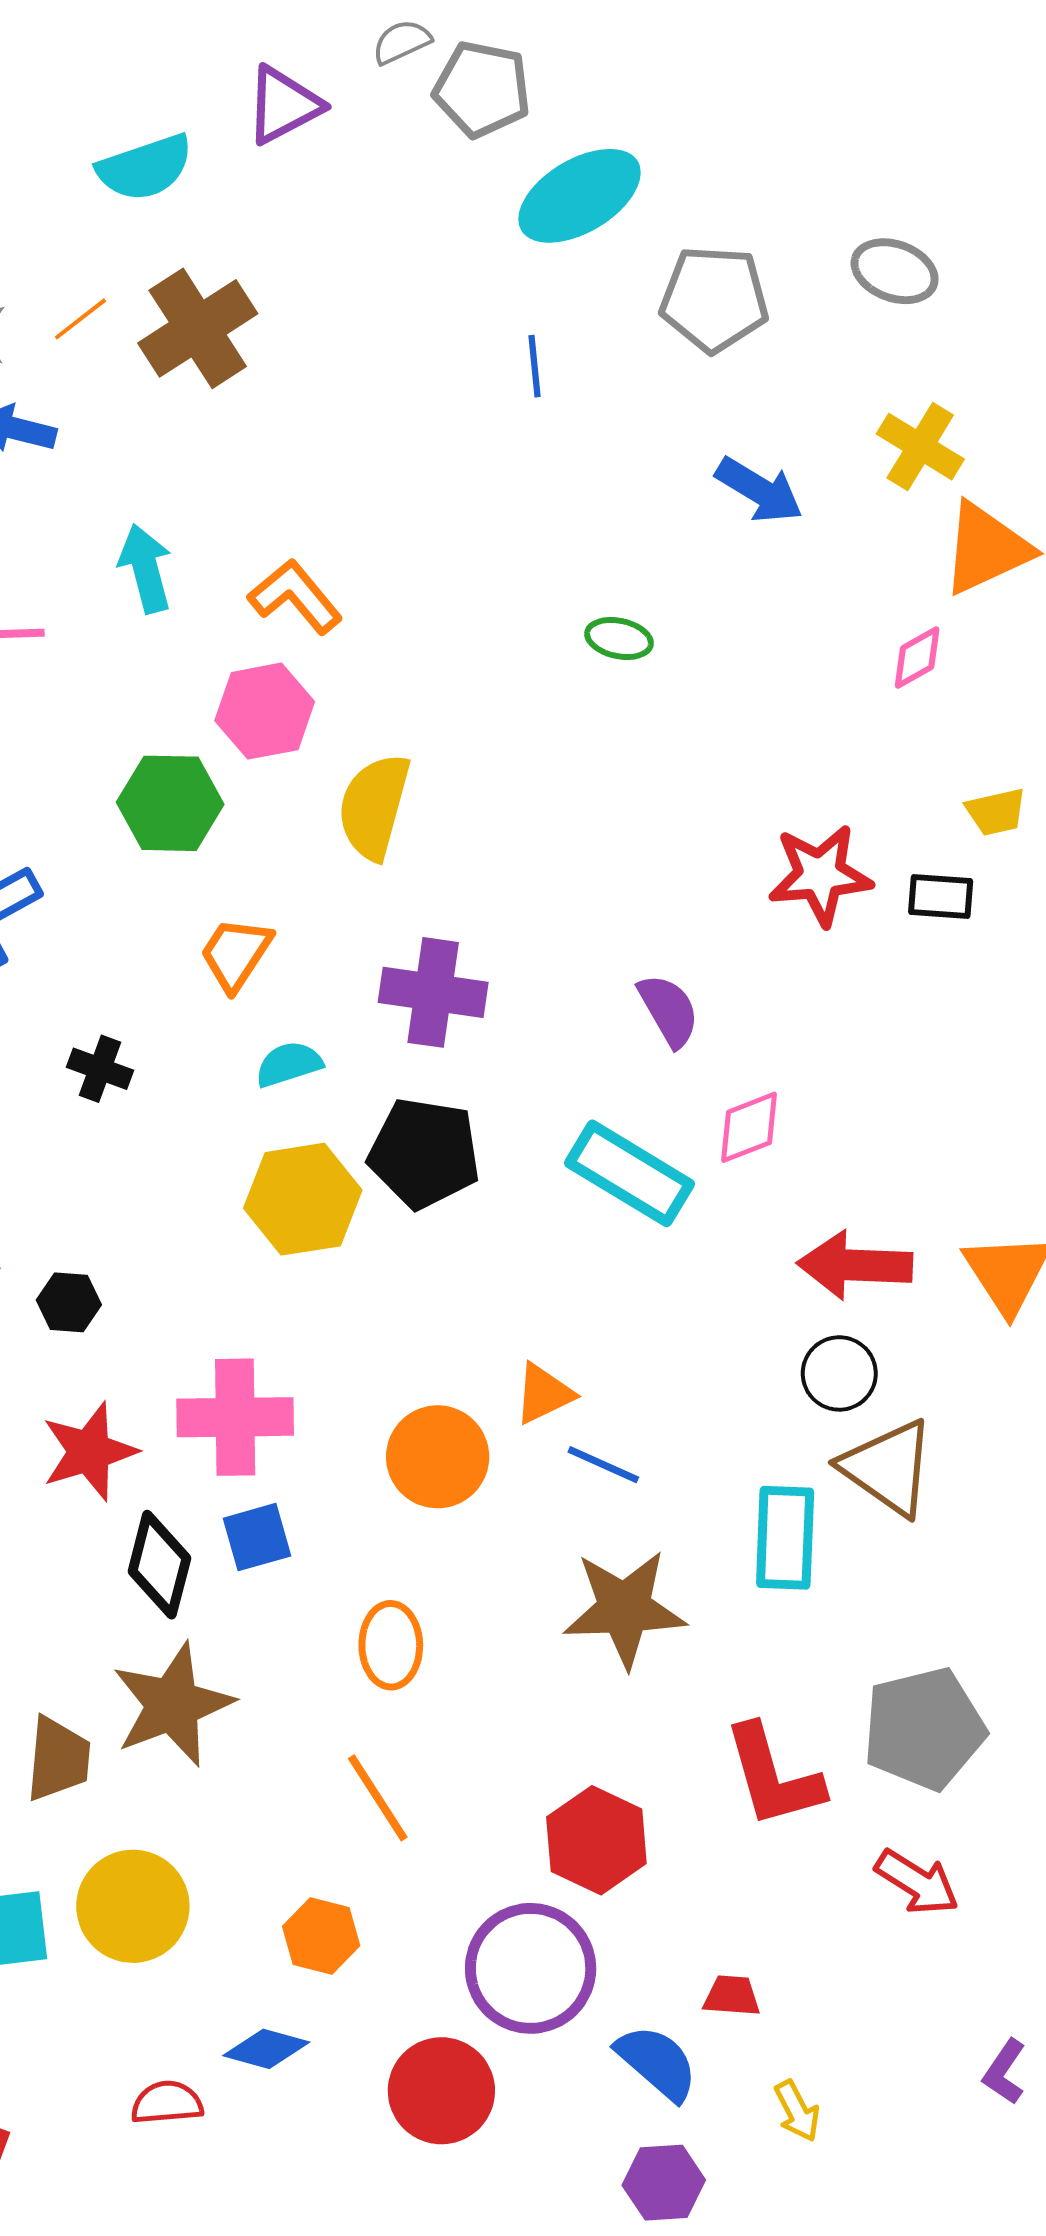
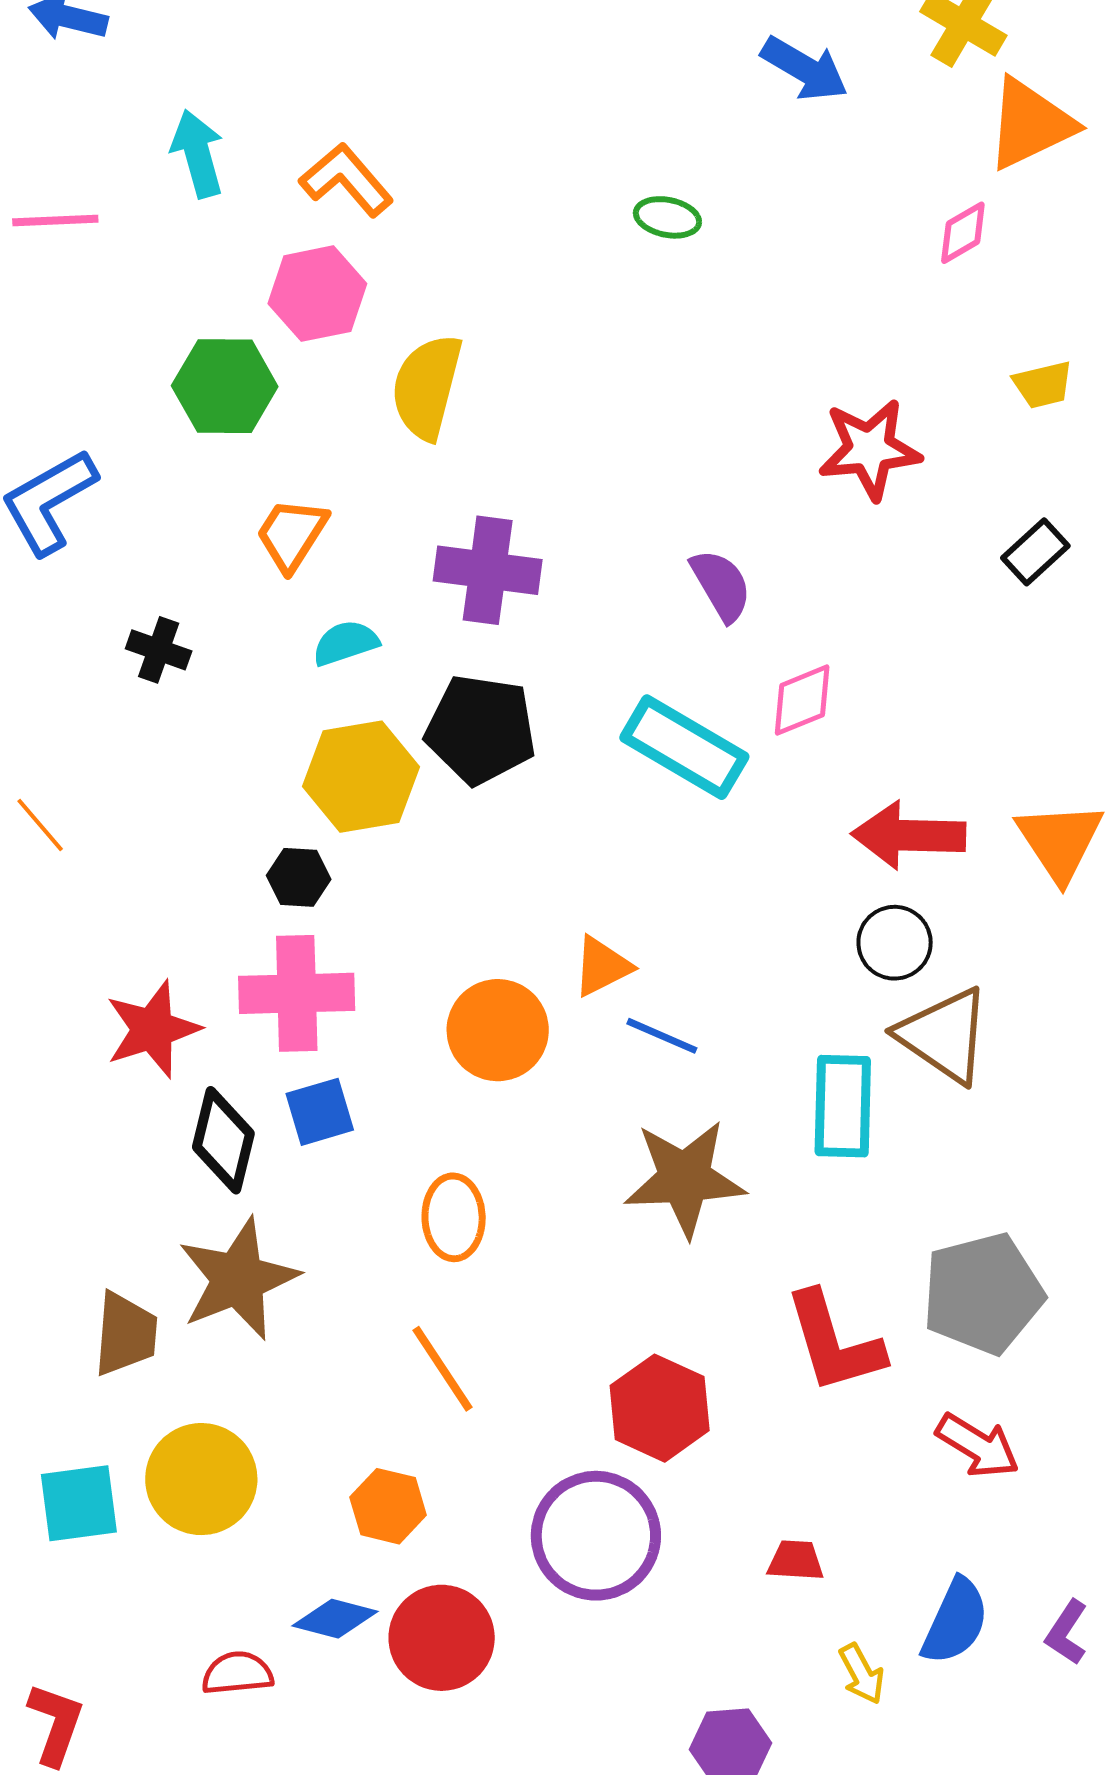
black rectangle: (941, 897) -> (1035, 552), moved, turned -46
black hexagon: (69, 1302) -> (299, 877), moved
blue semicircle: (657, 2063) -> (955, 1621), moved, turned 74
red circle: (441, 2091) -> (442, 1638), moved

